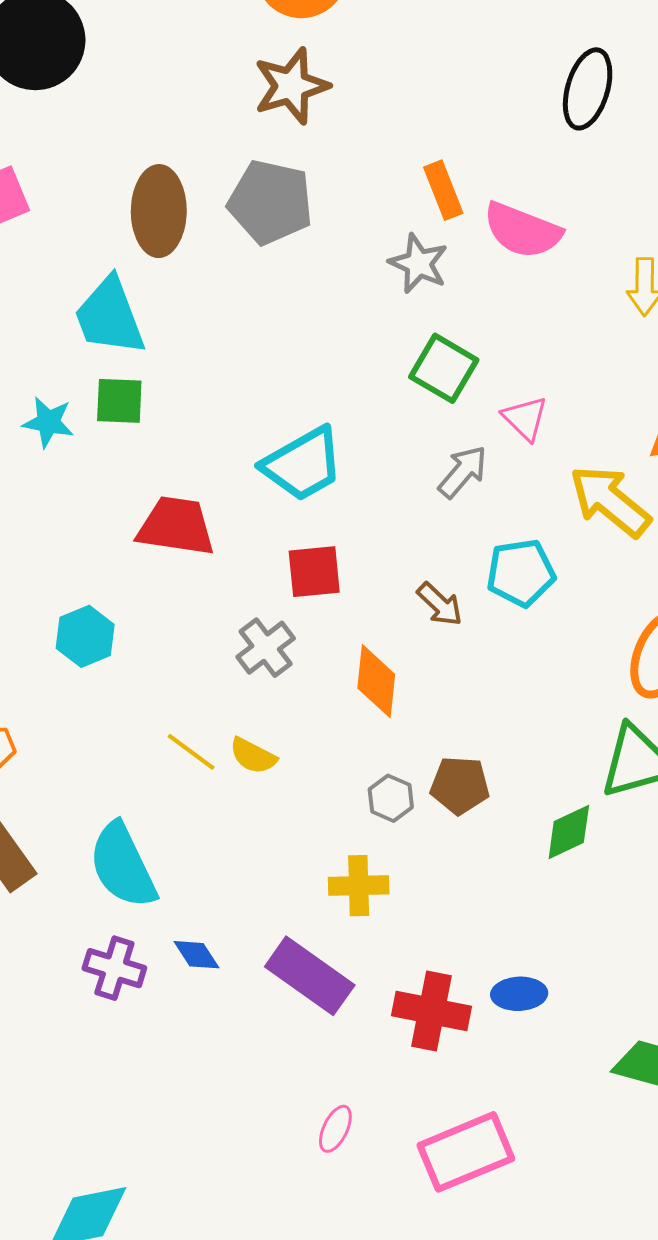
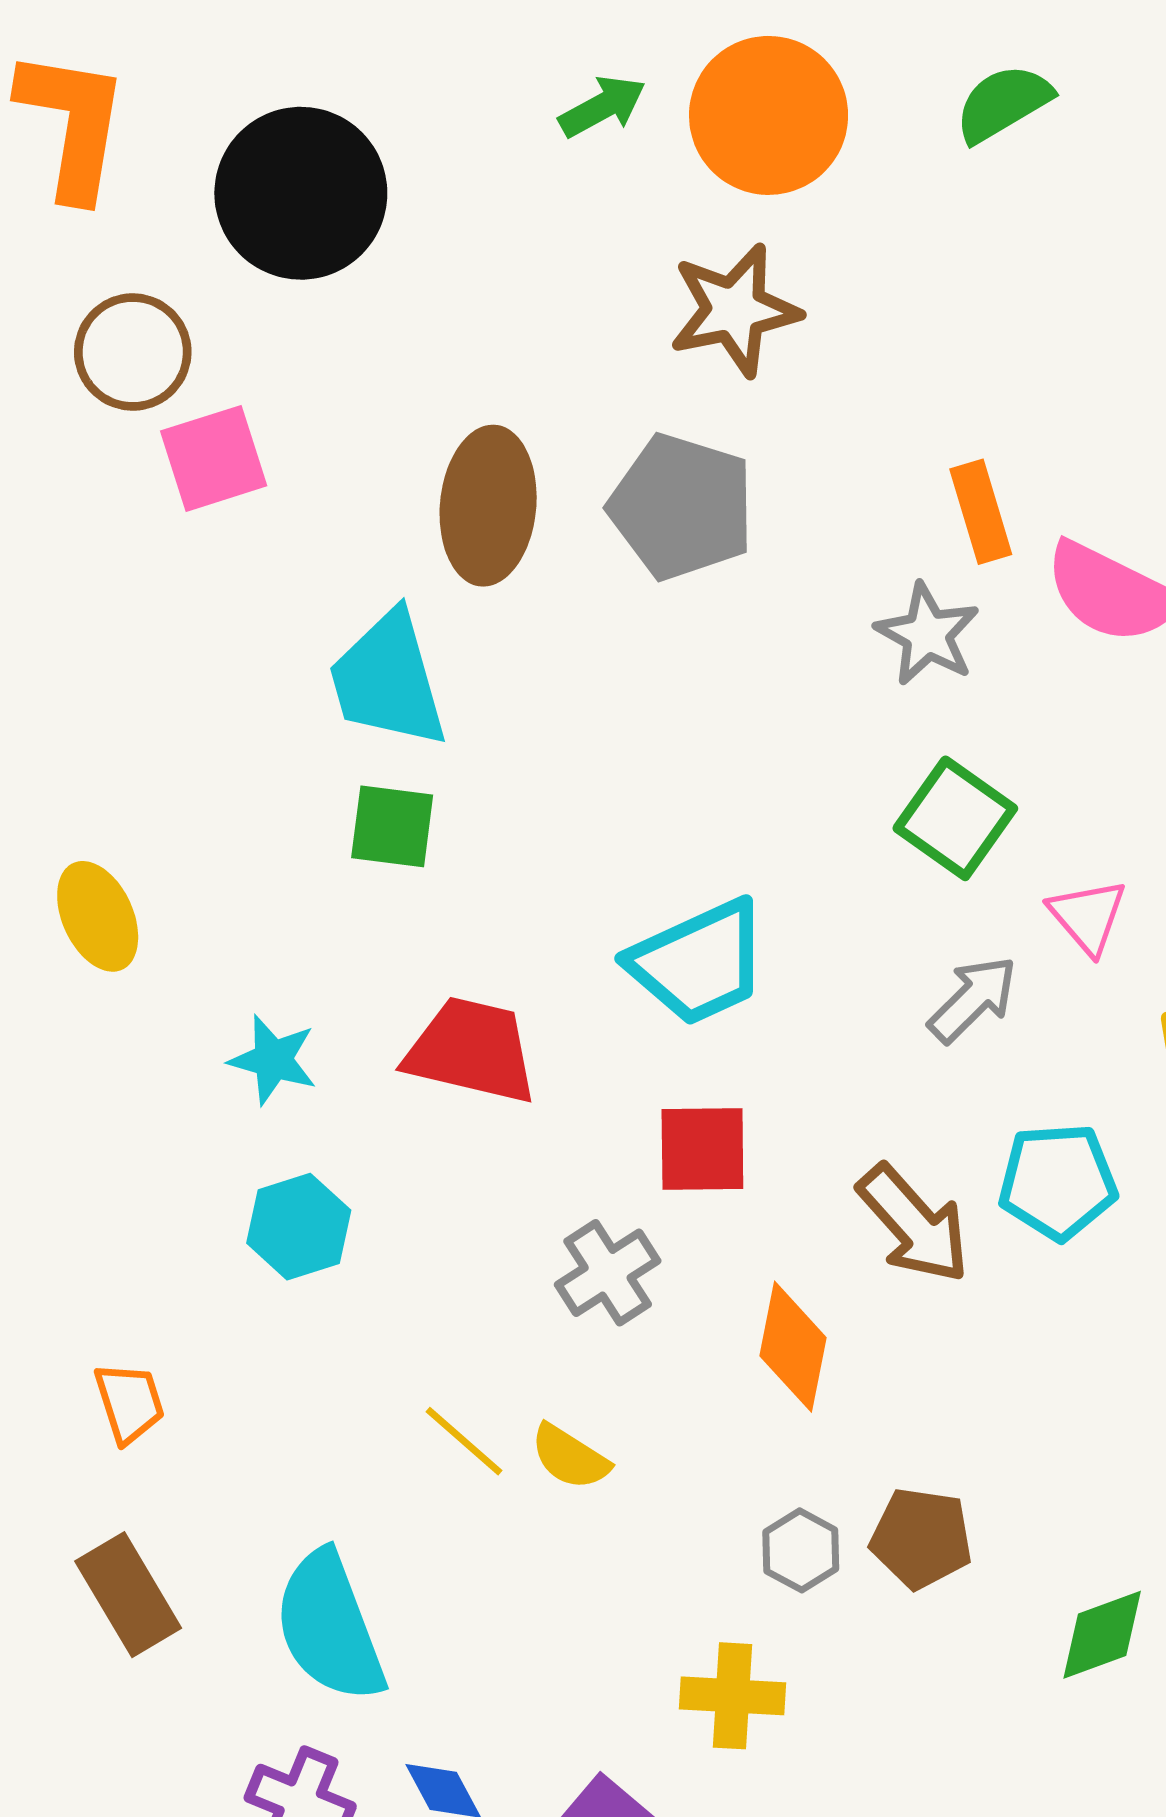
cyan star: (48, 422) -> (273, 1060), moved
brown arrow: (440, 604) -> (914, 1224), size x1.5

